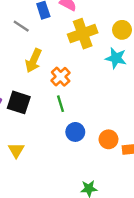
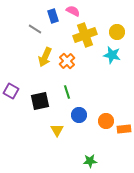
orange cross: (61, 77) -> (67, 61), moved
black square: (19, 102) -> (40, 101), moved, turned -30
yellow triangle: (16, 150) -> (57, 130), moved

